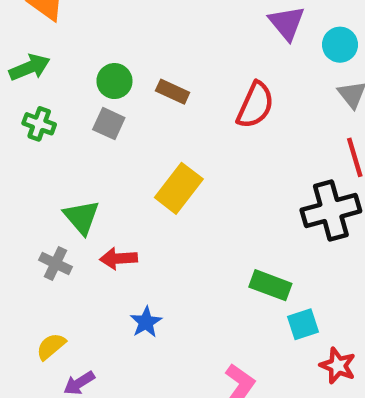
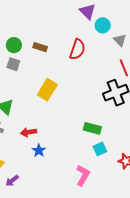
cyan circle: (340, 45) -> (103, 25), moved
red arrow: (118, 259) -> (28, 132), moved
cyan square: (303, 324) -> (100, 149), moved

